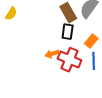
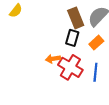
orange rectangle: (91, 41) -> (96, 43), moved

